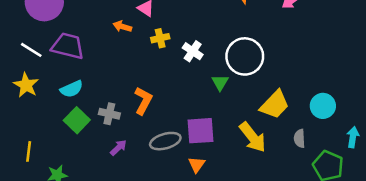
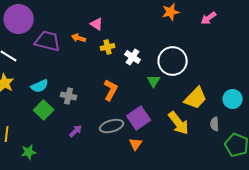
purple trapezoid: (68, 46) -> (48, 41), moved
orange L-shape: (143, 101) -> (111, 90), moved
gray cross: (109, 114) -> (69, 96), moved
purple square: (200, 131) -> (139, 118), turned -30

